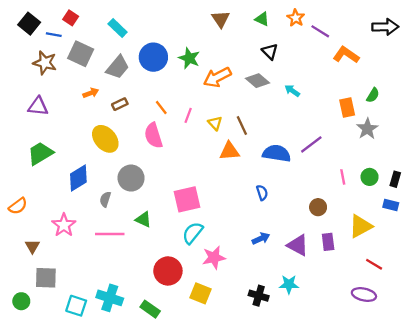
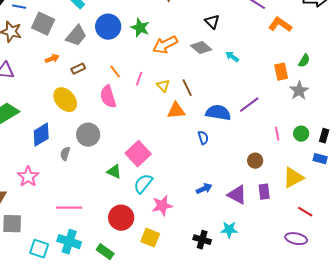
blue semicircle: (262, 193) -> (203, 138), moved
pink square: (187, 199) -> (138, 154), turned -30
green triangle: (143, 219) -> (114, 172), moved
pink line: (110, 234) -> (69, 208), moved

